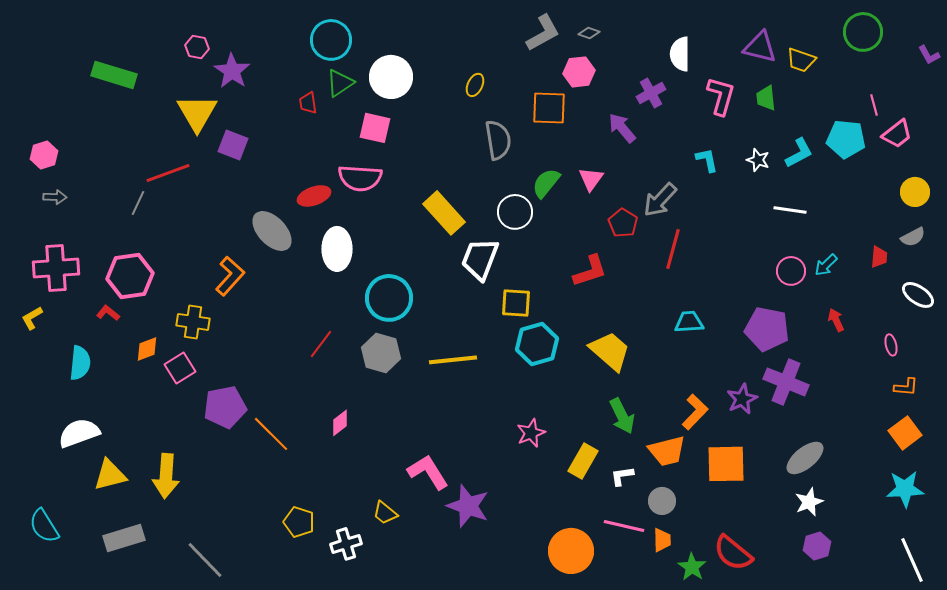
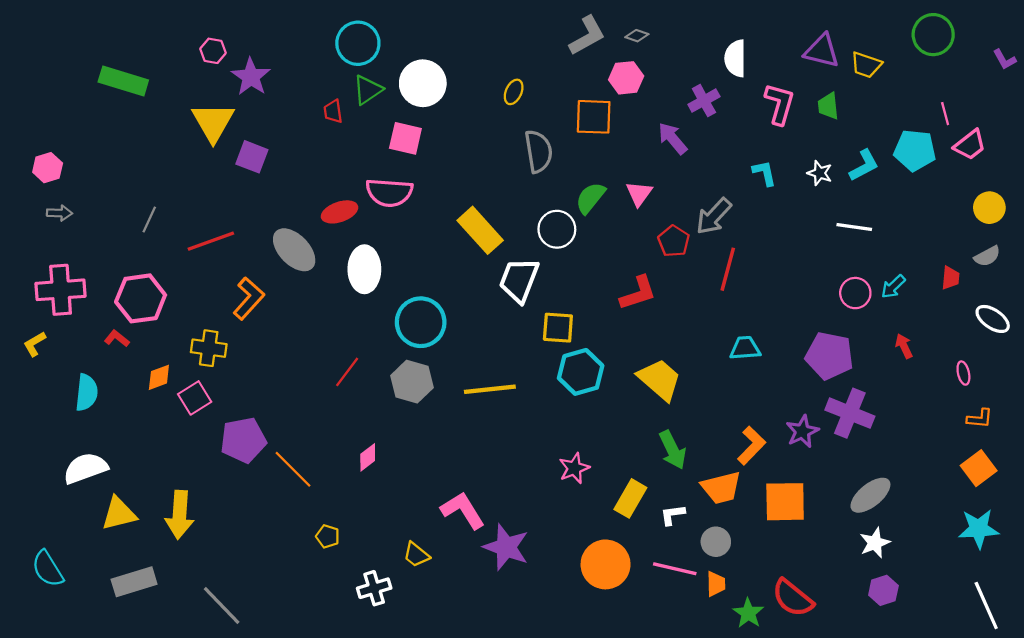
red line: (168, 173) -> (211, 241), moved
yellow pentagon: (299, 522) -> (328, 536), moved, size x0.7
orange circle: (571, 551) -> (606, 564), moved

